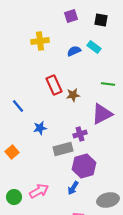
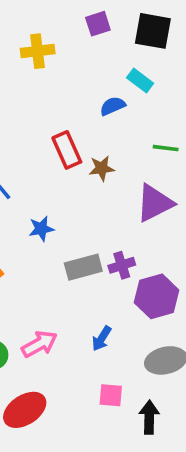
black square: (101, 20) -> (153, 31), size x1.5
yellow cross: (40, 41) -> (38, 51), moved
blue semicircle: (74, 51) -> (113, 106), moved
purple cross: (80, 134) -> (122, 265), moved
purple hexagon: (84, 166) -> (157, 296), moved

